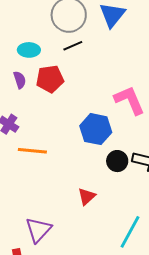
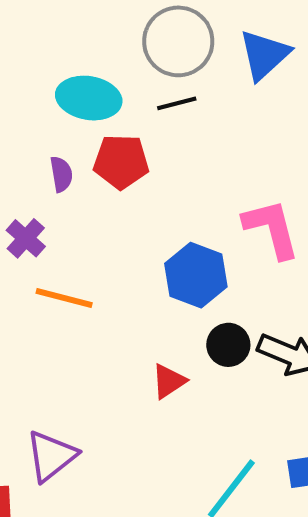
cyan ellipse: (29, 50) -> (89, 98), size x1.4
purple semicircle: (20, 80) -> (61, 174), moved
red triangle: (87, 196) -> (169, 381), moved

